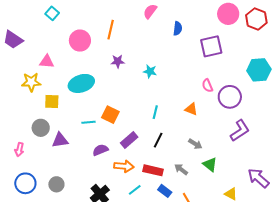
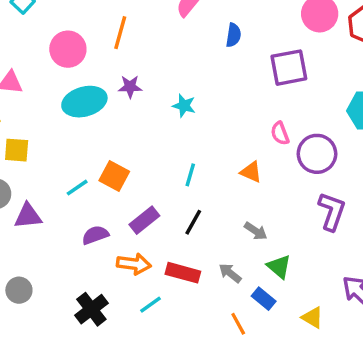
cyan ellipse: (81, 83) -> (84, 102), moved
cyan line: (89, 122) -> (77, 188), turned -32
purple L-shape: (240, 131) -> (332, 211), turned -40
blue rectangle: (165, 191) -> (264, 299), moved

